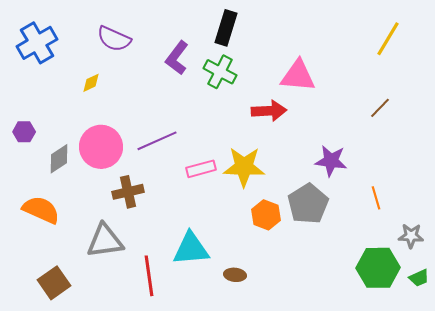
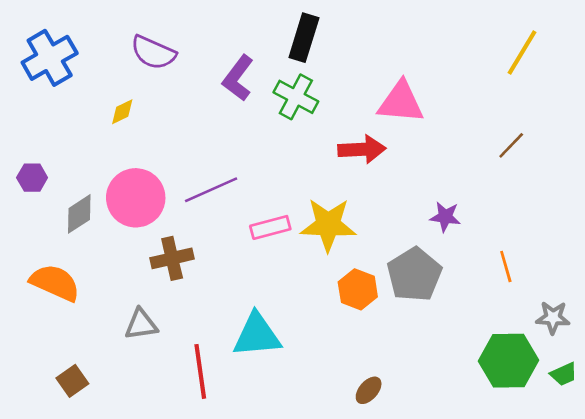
purple star: (331, 161) -> (445, 217), size x0.7
gray triangle: (105, 241) -> (141, 324), size x0.7
brown ellipse: (235, 275) -> (369, 390), moved, turned -55
brown square: (54, 283) -> (72, 381), size x0.7

